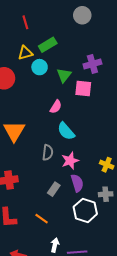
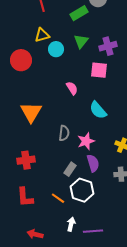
green rectangle: (48, 45) -> (79, 13), moved
green triangle: (64, 75) -> (81, 41), moved
pink semicircle: (56, 107) -> (72, 88), turned -64
cyan semicircle: (66, 131) -> (98, 110), moved
white hexagon: (85, 210) -> (82, 190), moved

